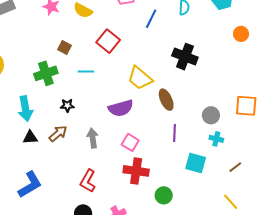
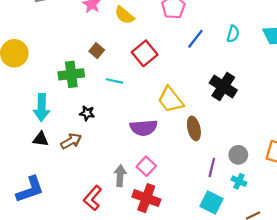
purple line: (175, 133) -> (212, 167), moved
gray arrow: (93, 138) -> (120, 176), moved

